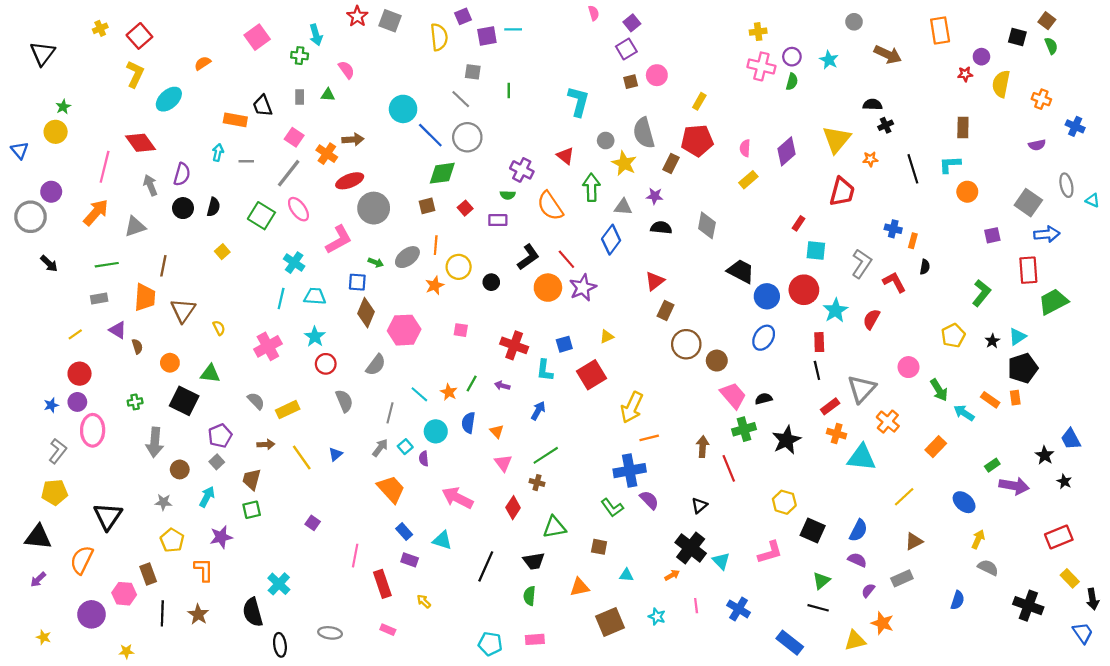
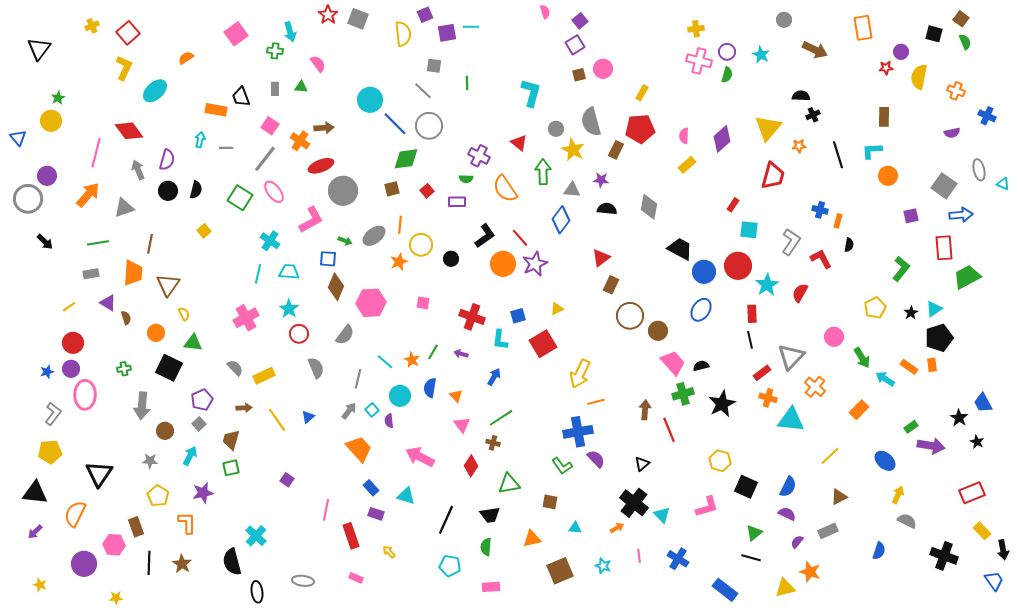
yellow semicircle: (219, 328) -> (184, 314), moved
cyan pentagon: (490, 644) -> (450, 566), moved

